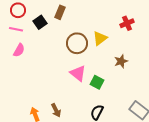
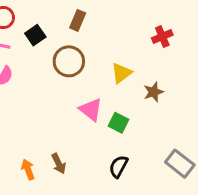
brown rectangle: (60, 12) -> (78, 20), moved
yellow triangle: (100, 38) -> (121, 73), moved
brown circle: (77, 43) -> (69, 61), moved

